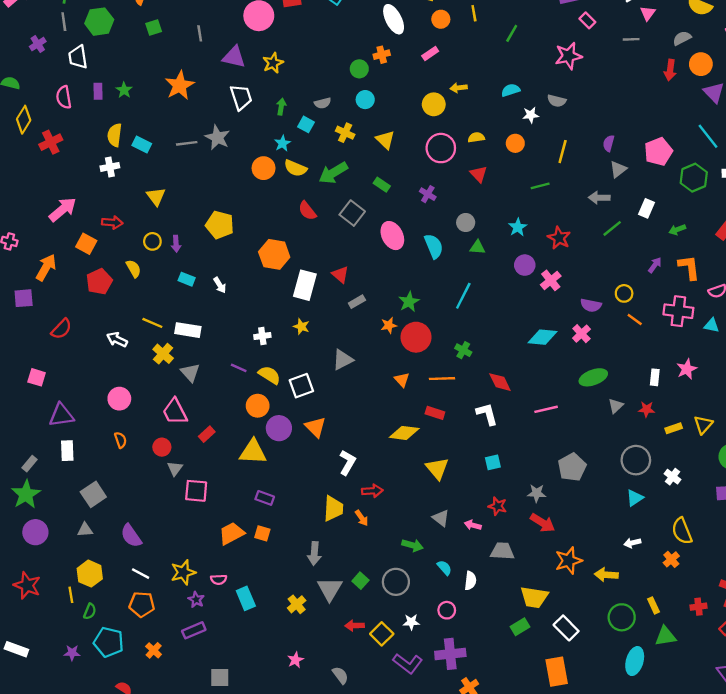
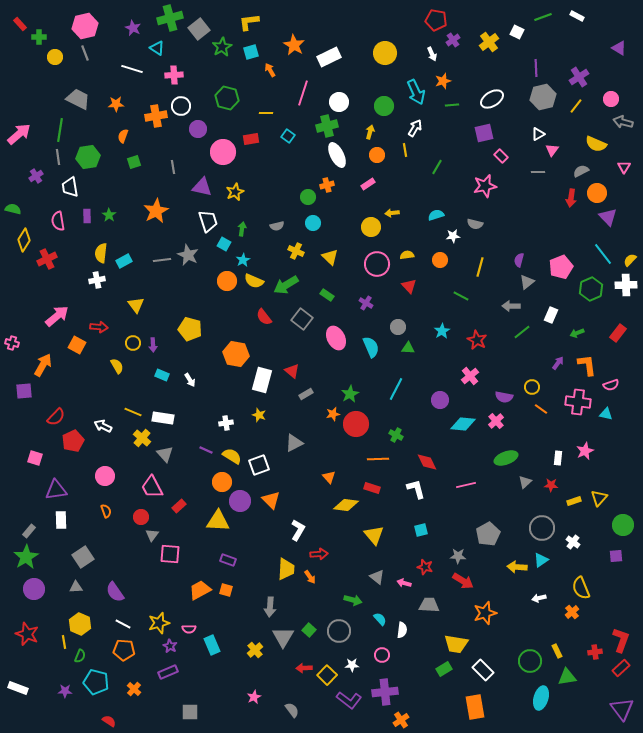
cyan square: (306, 124) -> (224, 244), moved
cyan rectangle: (142, 144) -> (124, 261), turned -56
green line: (540, 186) -> (461, 296), turned 42
purple circle: (525, 265) -> (440, 400), moved
red pentagon: (99, 282) -> (73, 441), moved
orange triangle: (402, 380) -> (329, 477), moved
yellow arrow: (606, 575) -> (517, 567), moved

